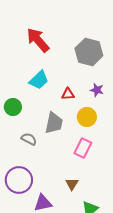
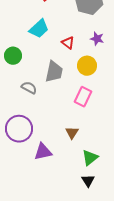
red triangle: (68, 94) -> (68, 43), turned 40

